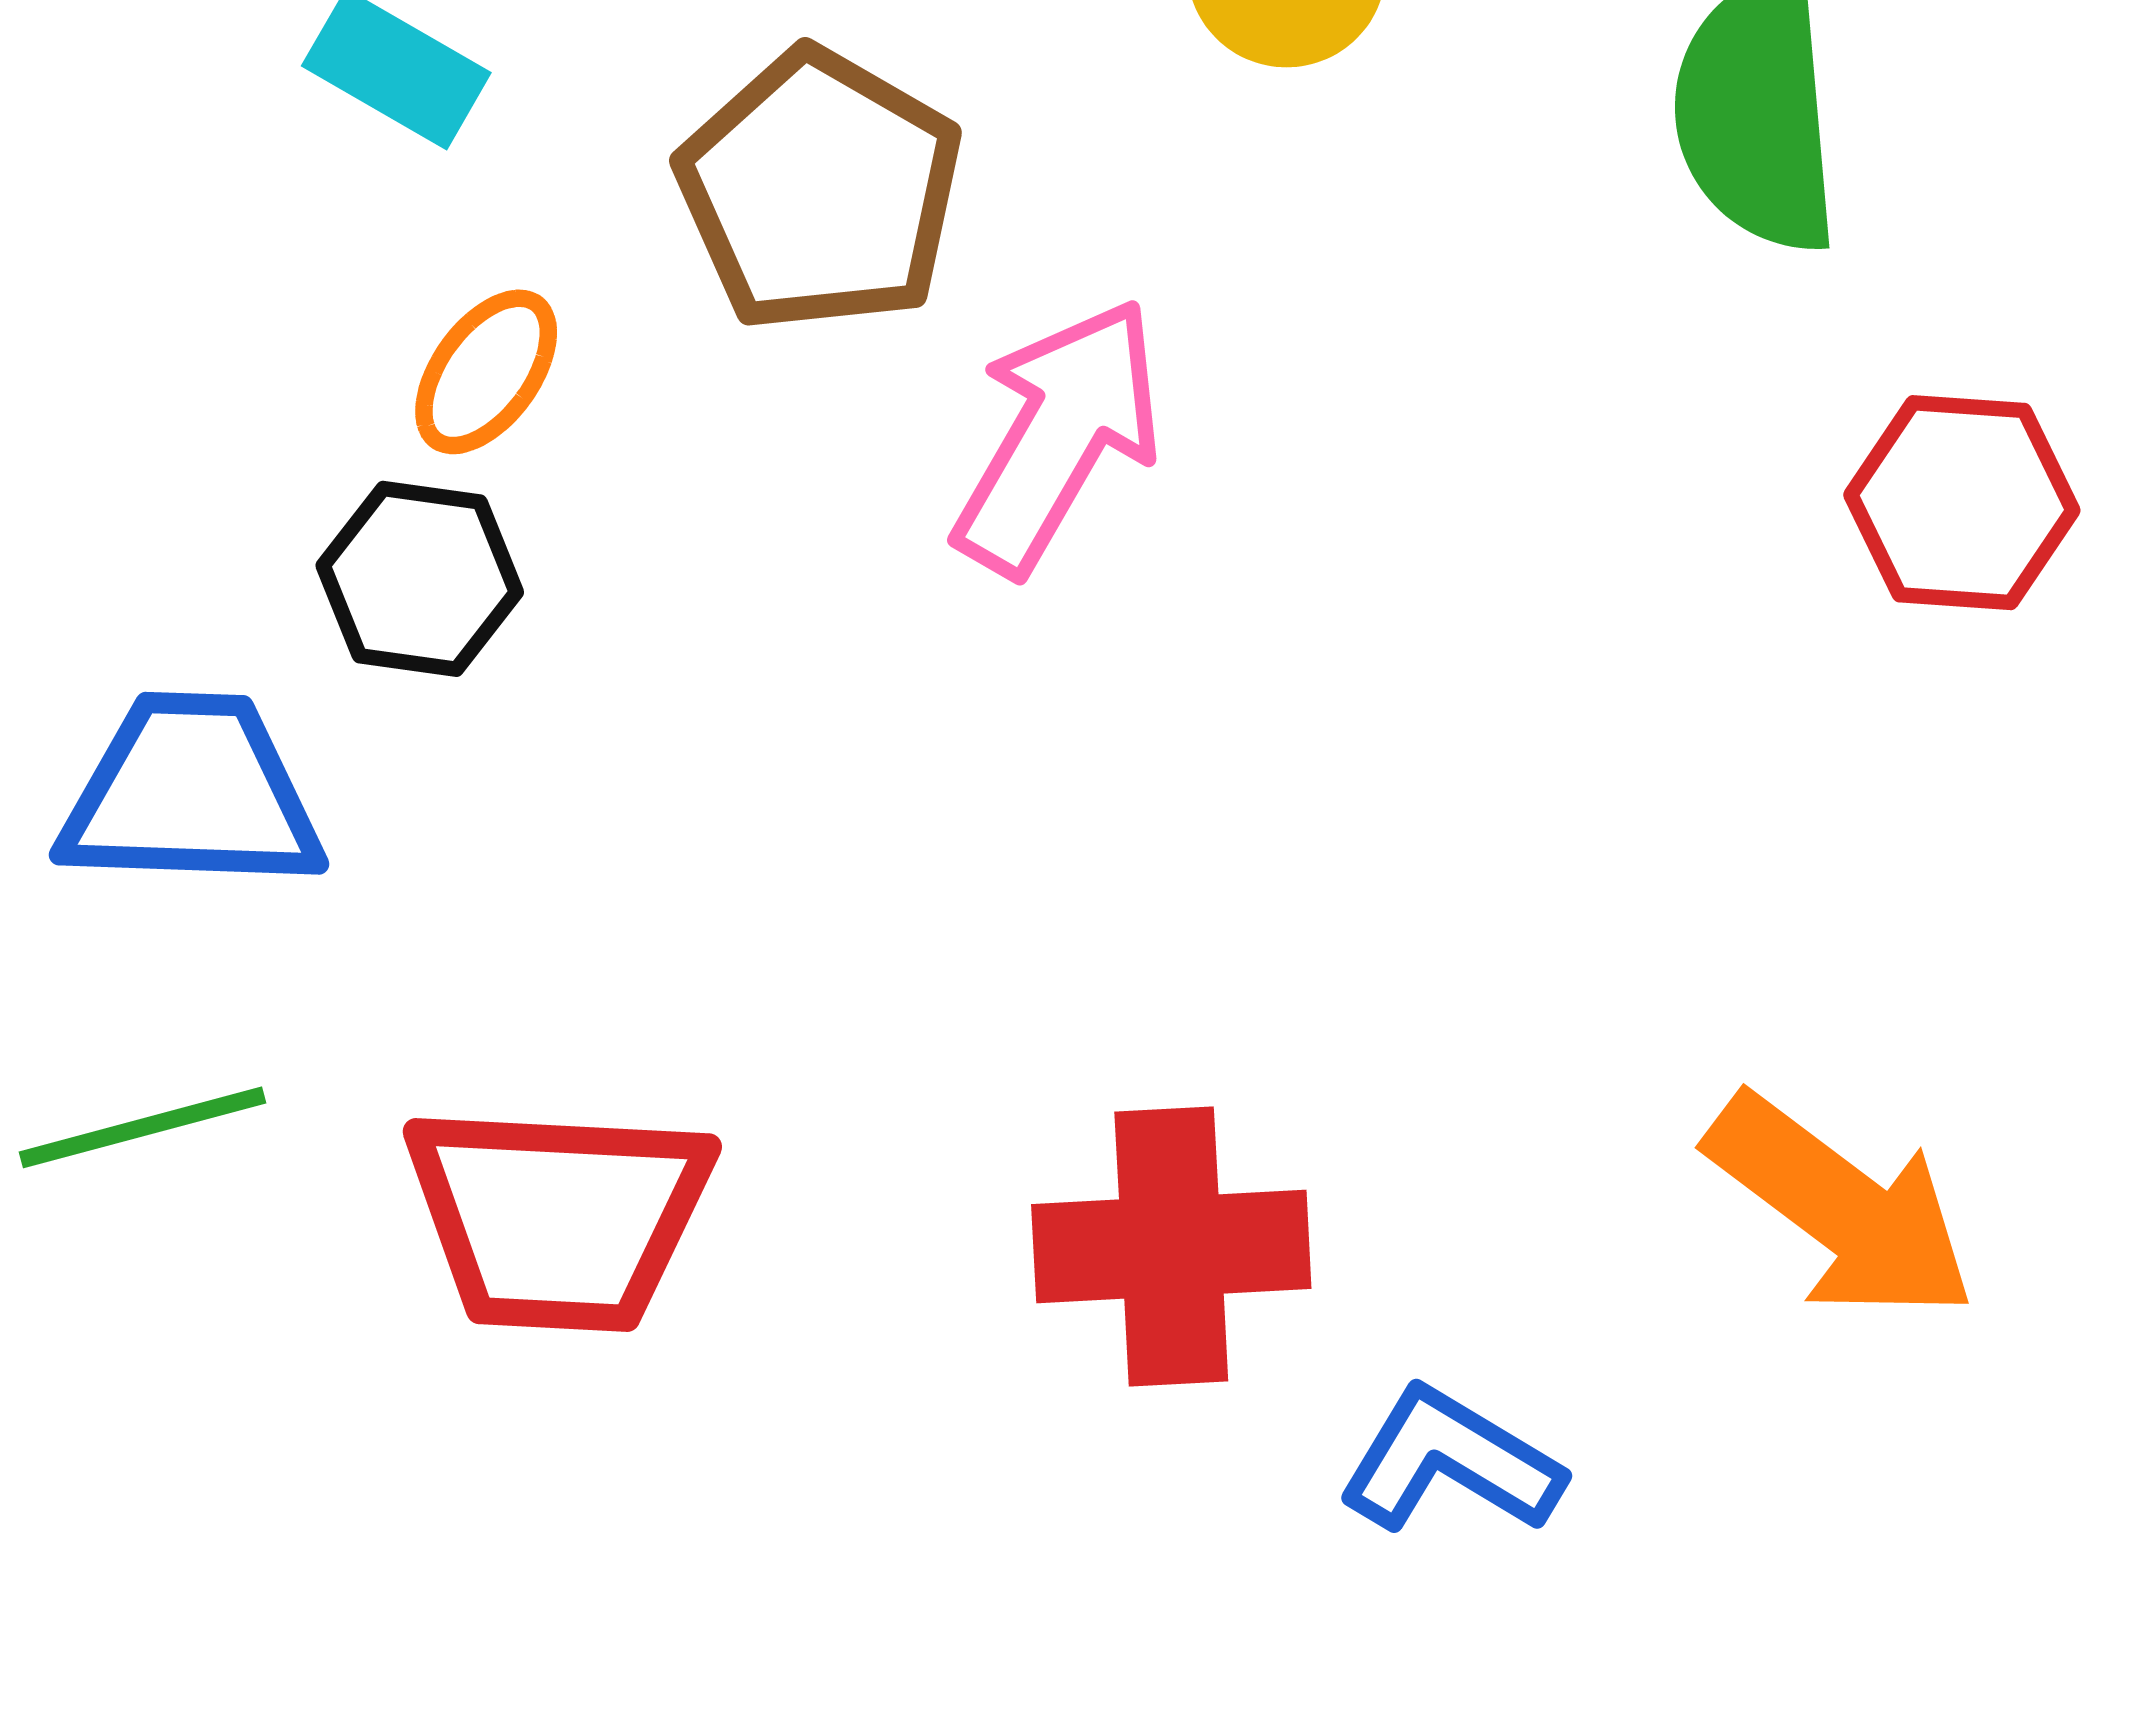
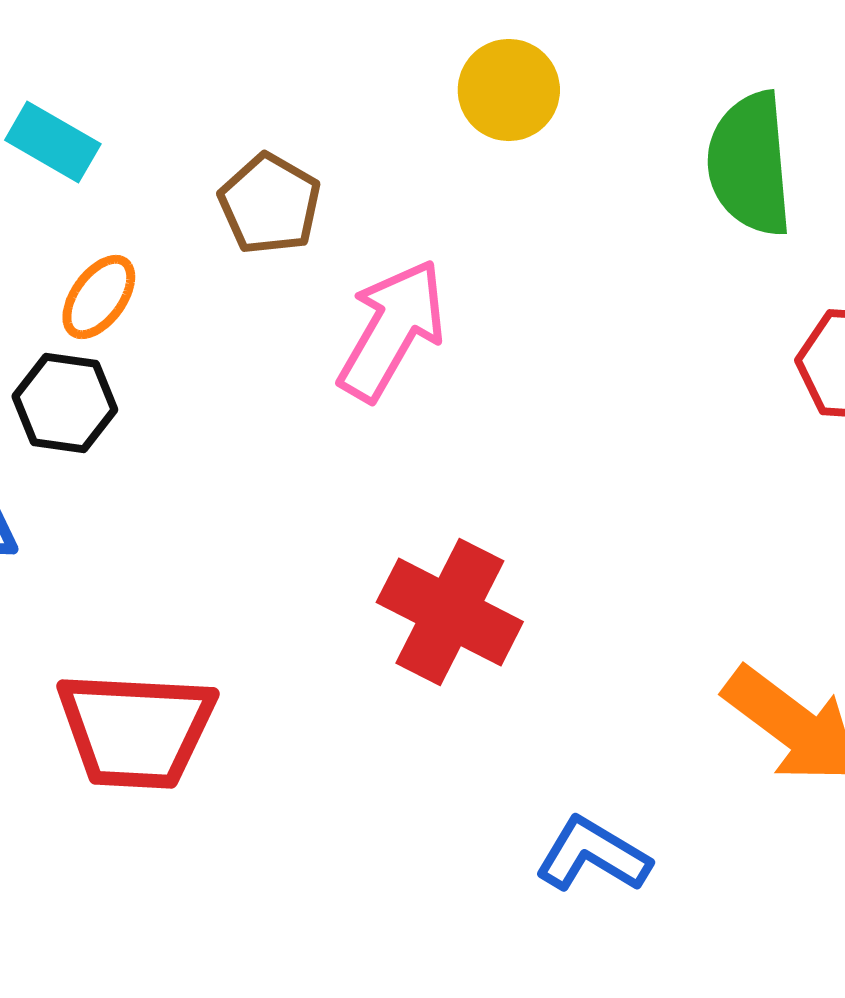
brown pentagon: (820, 190) -> (270, 204), size x0.7
red cross: (1171, 1246) -> (450, 612), moved, turned 30

